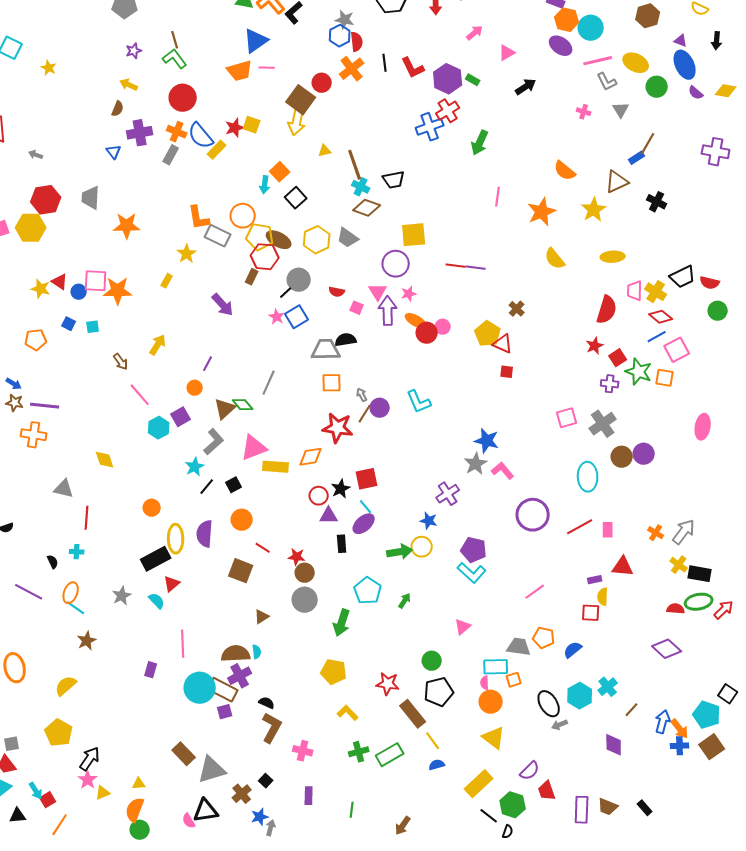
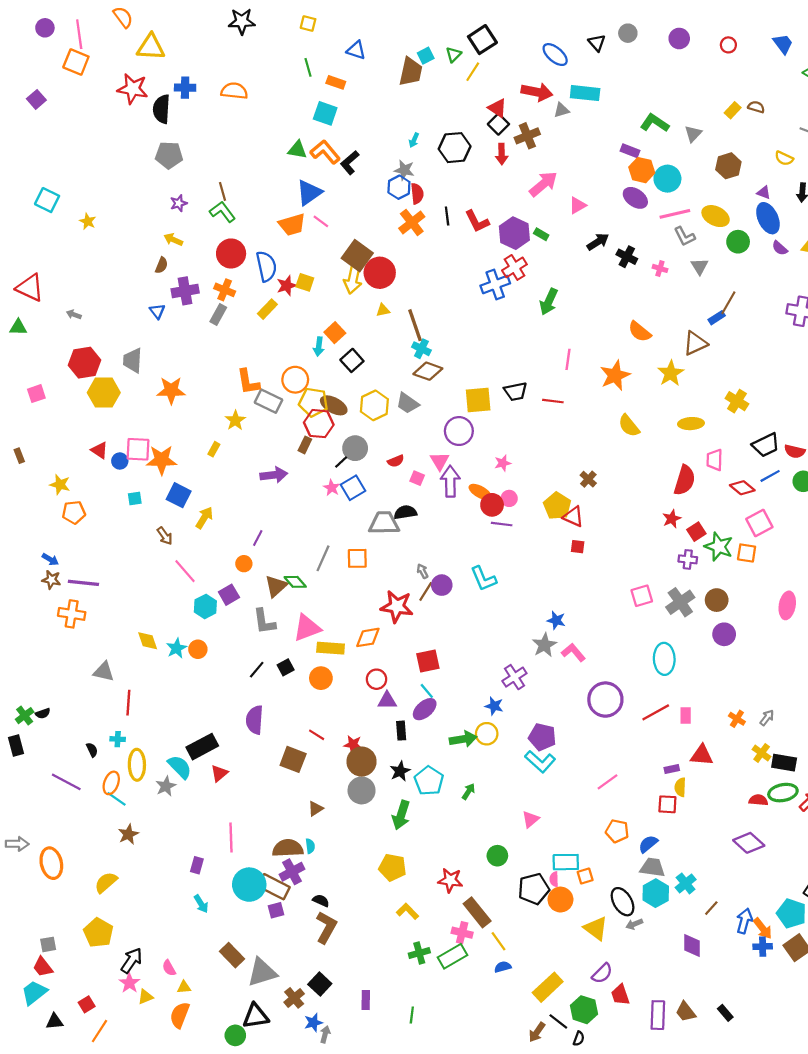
pink arrow: (475, 33) -> (543, 184), size x1.6
pink line: (267, 68) -> (321, 221), turned 35
red circle: (322, 83) -> (380, 273), moved, size x1.5
blue semicircle: (201, 136) -> (266, 266), moved, turned -152
black trapezoid: (394, 180) -> (516, 391), moved
black cross: (657, 202) -> (627, 257), moved
yellow hexagon: (31, 228) -> (104, 393), moved
red line: (456, 266) -> (553, 401), moved
purple line: (476, 268) -> (502, 524), moved
yellow star: (41, 289) -> (60, 485), moved
red semicircle: (337, 292) -> (396, 461), turned -35
yellow cross: (656, 292) -> (737, 401), moved
pink star: (409, 294) -> (503, 463), moved
purple arrow: (223, 305) -> (274, 475), turned -55
blue square: (69, 324) -> (179, 495), moved, size x1.6
blue line: (657, 337) -> (770, 476), moved
orange square: (332, 383) -> (357, 558), moved
blue star: (487, 441) -> (556, 620), size x0.7
gray L-shape: (214, 442) -> (264, 621), turned 124
brown circle: (622, 457) -> (717, 600), moved
cyan star: (195, 467) -> (176, 648), moved
black star: (341, 489) -> (400, 771), moved
orange circle: (152, 508) -> (198, 649), moved
orange circle: (242, 520) -> (321, 678), moved
gray arrow: (684, 532) -> (767, 718), size x0.6
yellow ellipse: (176, 539) -> (137, 765), moved
brown circle: (305, 573) -> (362, 762), size x1.4
cyan semicircle: (157, 601) -> (180, 767), moved, size x1.4
gray trapezoid: (519, 647) -> (652, 867), moved
black pentagon: (439, 692) -> (534, 889), moved
yellow triangle: (494, 738) -> (596, 928), moved
pink cross: (303, 751) -> (462, 933), moved
black square: (266, 781) -> (320, 984), size x1.5
cyan arrow: (36, 791) -> (201, 904), moved
brown trapezoid: (608, 807) -> (686, 1012), turned 30
pink semicircle: (189, 821) -> (169, 968), moved
brown arrow: (403, 826) -> (537, 1032), moved
green circle: (140, 830) -> (235, 1035), moved

